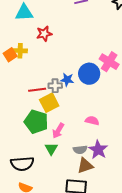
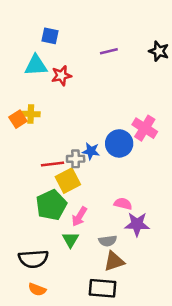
red star: (44, 34) -> (61, 76), moved
green pentagon: (36, 122) -> (51, 205), turned 30
purple star: (98, 150) -> (137, 224), moved, turned -30

